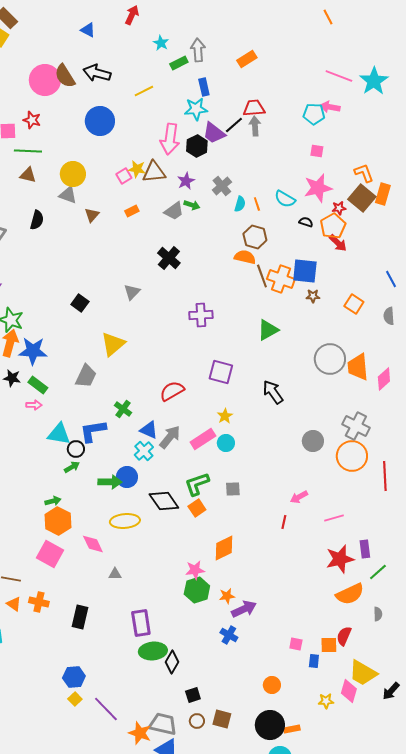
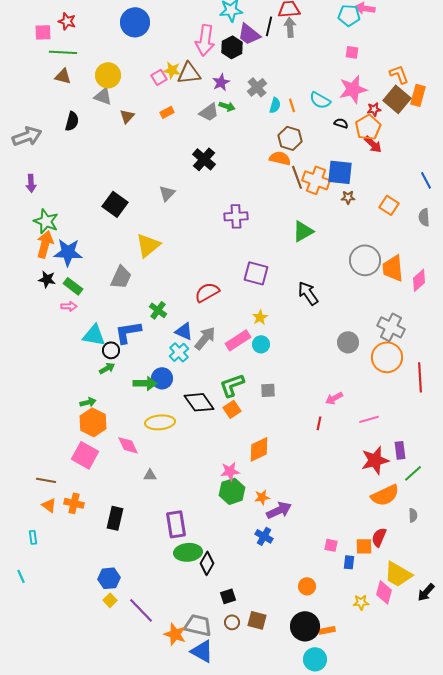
black line: (234, 125) -> (269, 26), turned -36
black square: (80, 303) -> (115, 204), size x1.4

